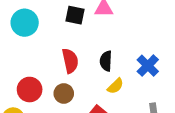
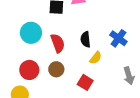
cyan circle: (25, 23) -> (31, 33), moved

